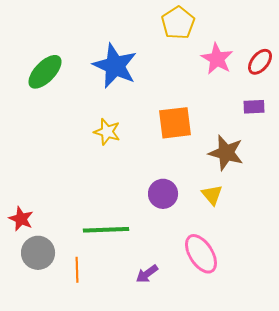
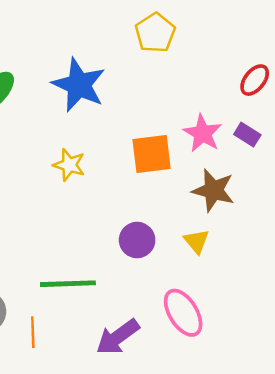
pink star: (217, 59) -> (203, 133), moved
purple rectangle: (254, 107) -> (247, 135), turned 35
purple arrow: (147, 274) -> (118, 337), size x1.6

